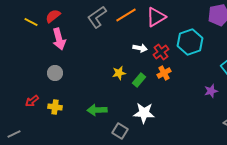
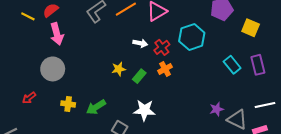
gray circle: (55, 73) -> (53, 69), size x1.5
purple star: (211, 91) -> (217, 109), moved
yellow cross: (55, 107) -> (68, 104), moved
green arrow: (97, 110) -> (96, 107), turned -30

